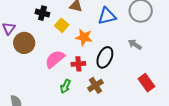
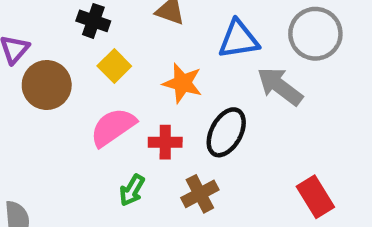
yellow square: (62, 25) -> (114, 66), moved
gray arrow: (135, 45) -> (280, 86), moved, size x1.5

